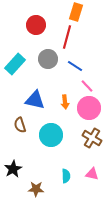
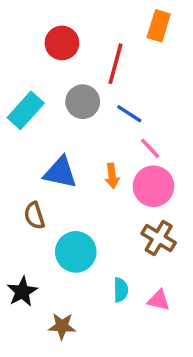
orange rectangle: (76, 12) -> (159, 26), moved
cyan circle: (51, 135) -> (76, 252), moved
cyan semicircle: (66, 176) -> (121, 290), moved

